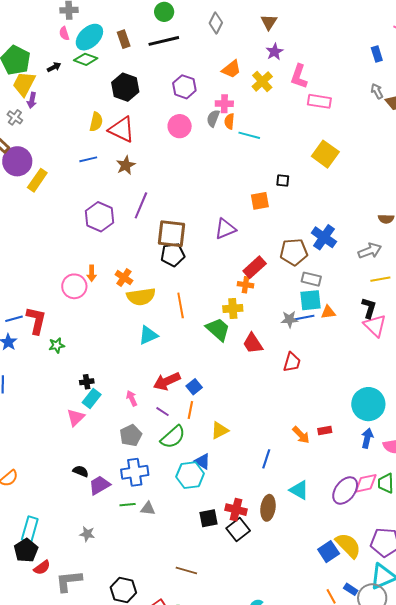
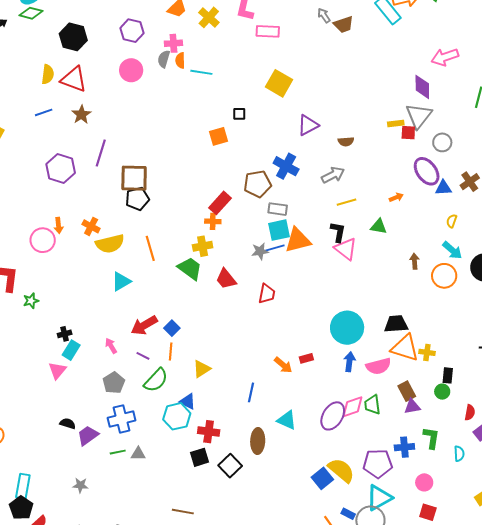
purple triangle: (225, 229) -> (308, 125), moved
orange triangle: (328, 312) -> (298, 240), size x1.8
red cross: (236, 510) -> (209, 432), moved

